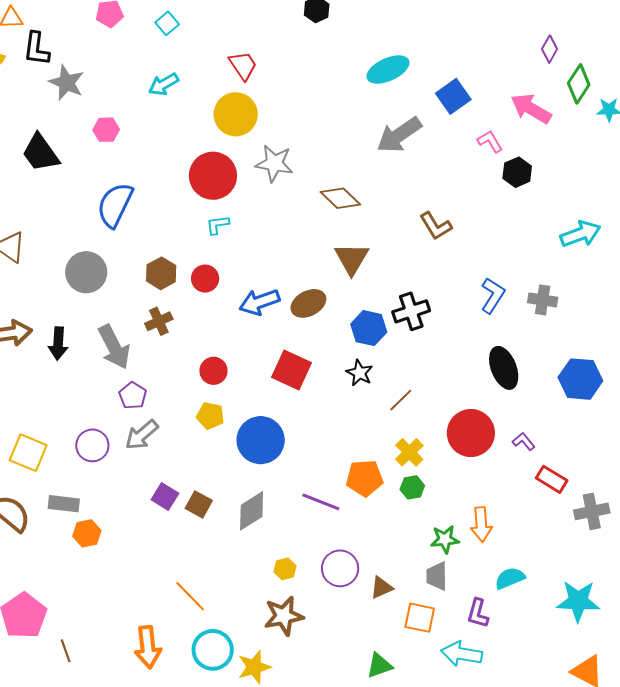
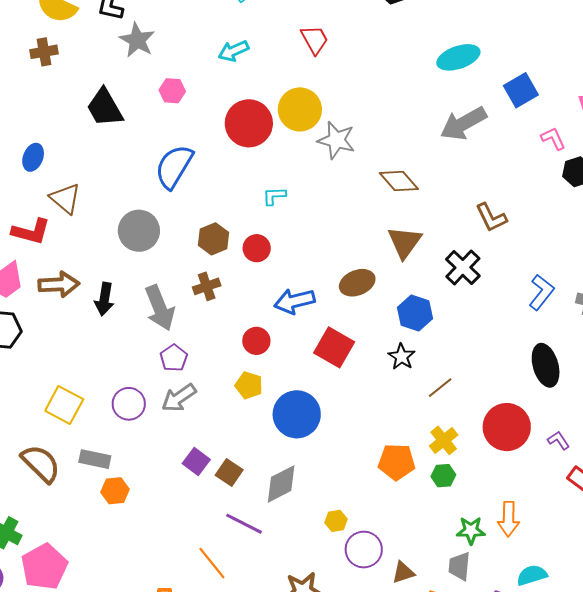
yellow circle: (236, 114) -> (300, 109), moved
red circle: (213, 176) -> (249, 123), moved
blue arrow: (259, 302) -> (294, 301), moved
black cross: (411, 311) -> (463, 267), moved, turned -33
purple line: (321, 502) -> (244, 524), moved
yellow hexagon: (285, 569) -> (336, 521), moved

